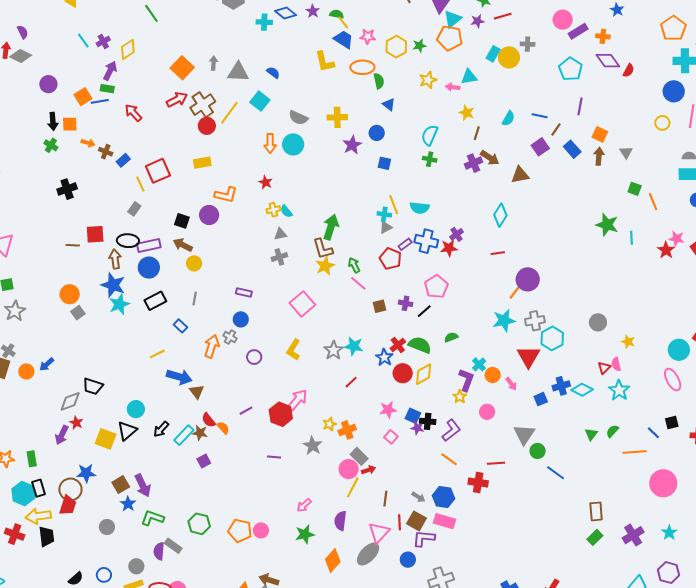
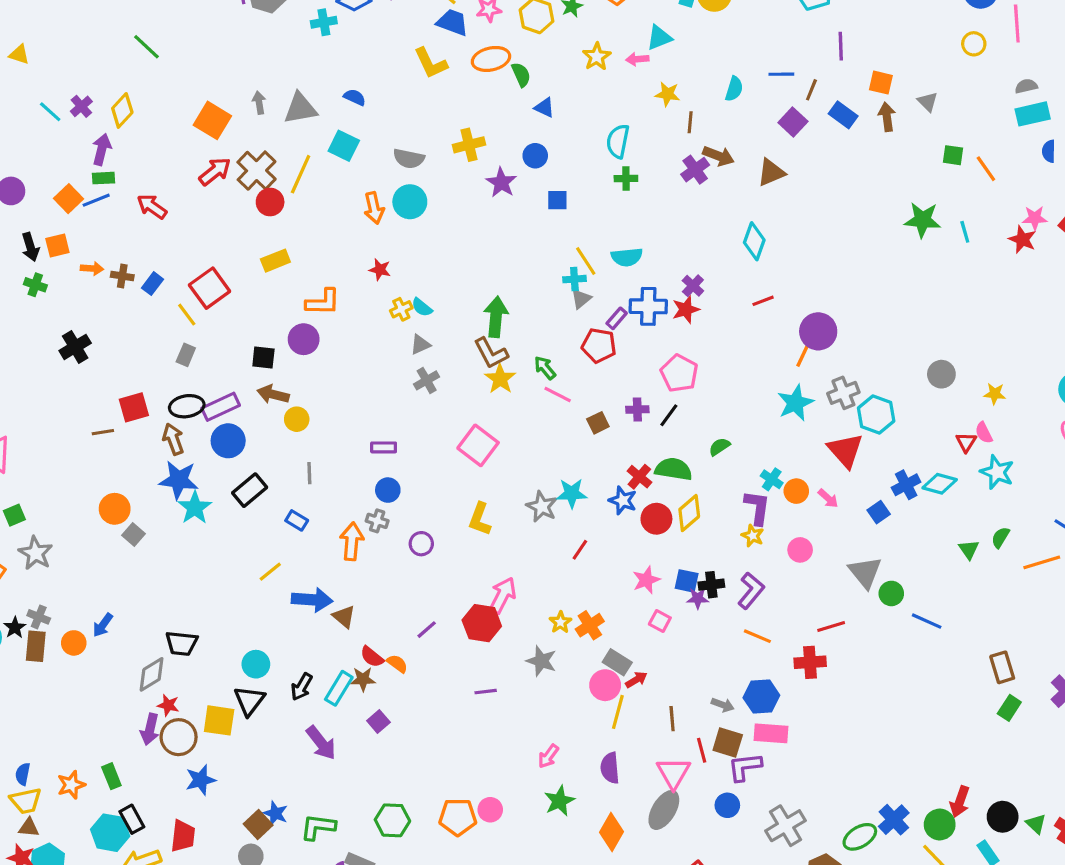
brown square: (121, 485) -> (258, 825), moved
purple arrow: (143, 485) -> (321, 743), moved
brown circle: (70, 489) -> (179, 737), moved

